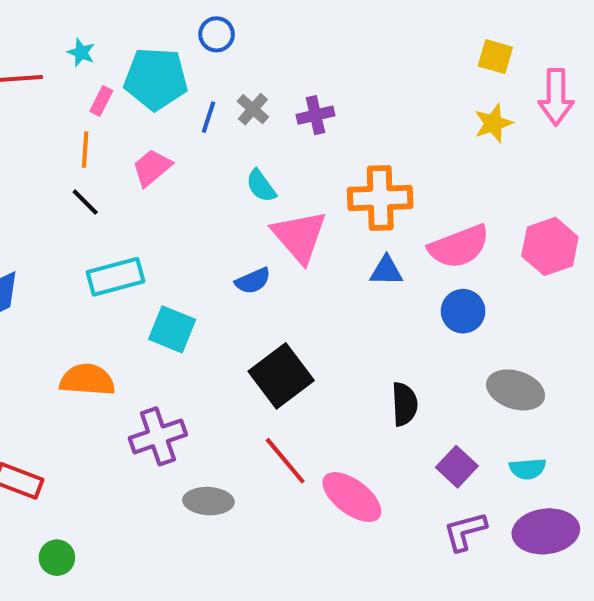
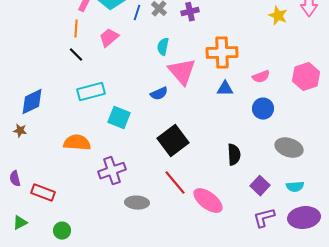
yellow star: (493, 123) -> (278, 16), turned -30
cyan semicircle: (261, 186) -> (163, 47), turned 48
pink semicircle: (459, 246) -> (261, 77), size x0.6

